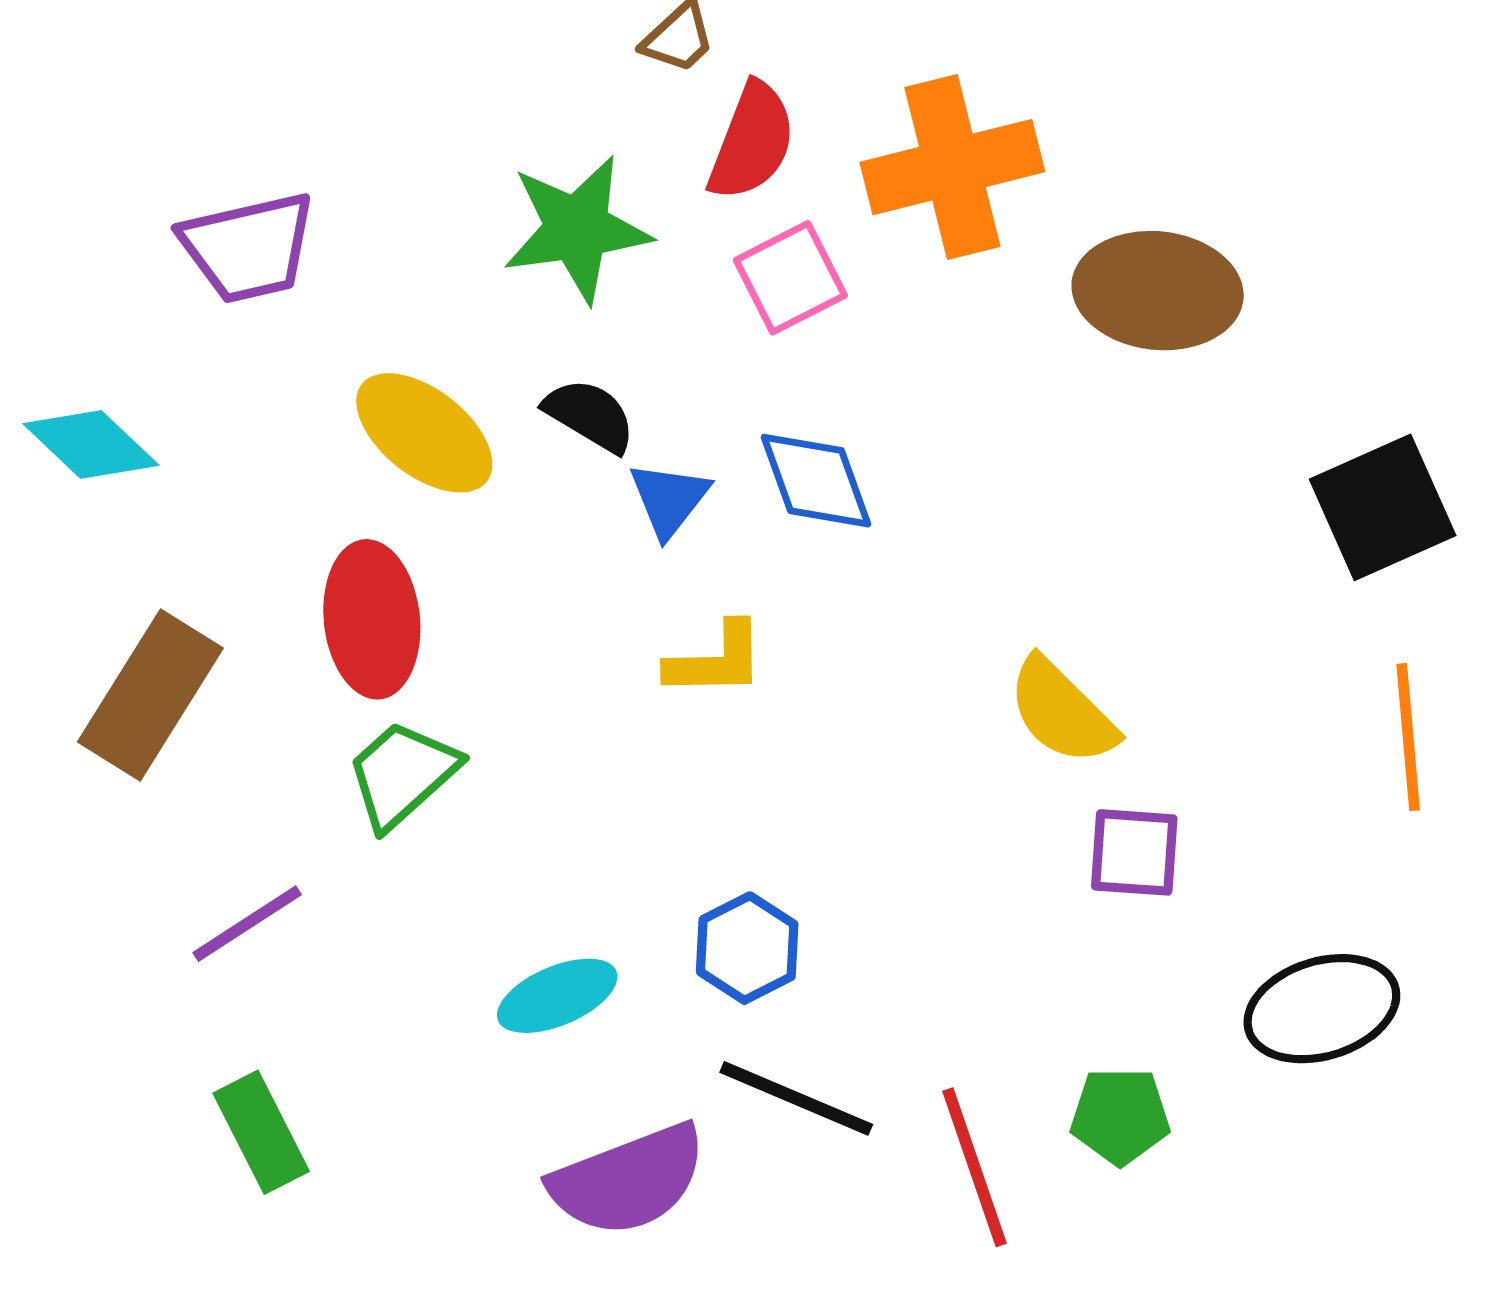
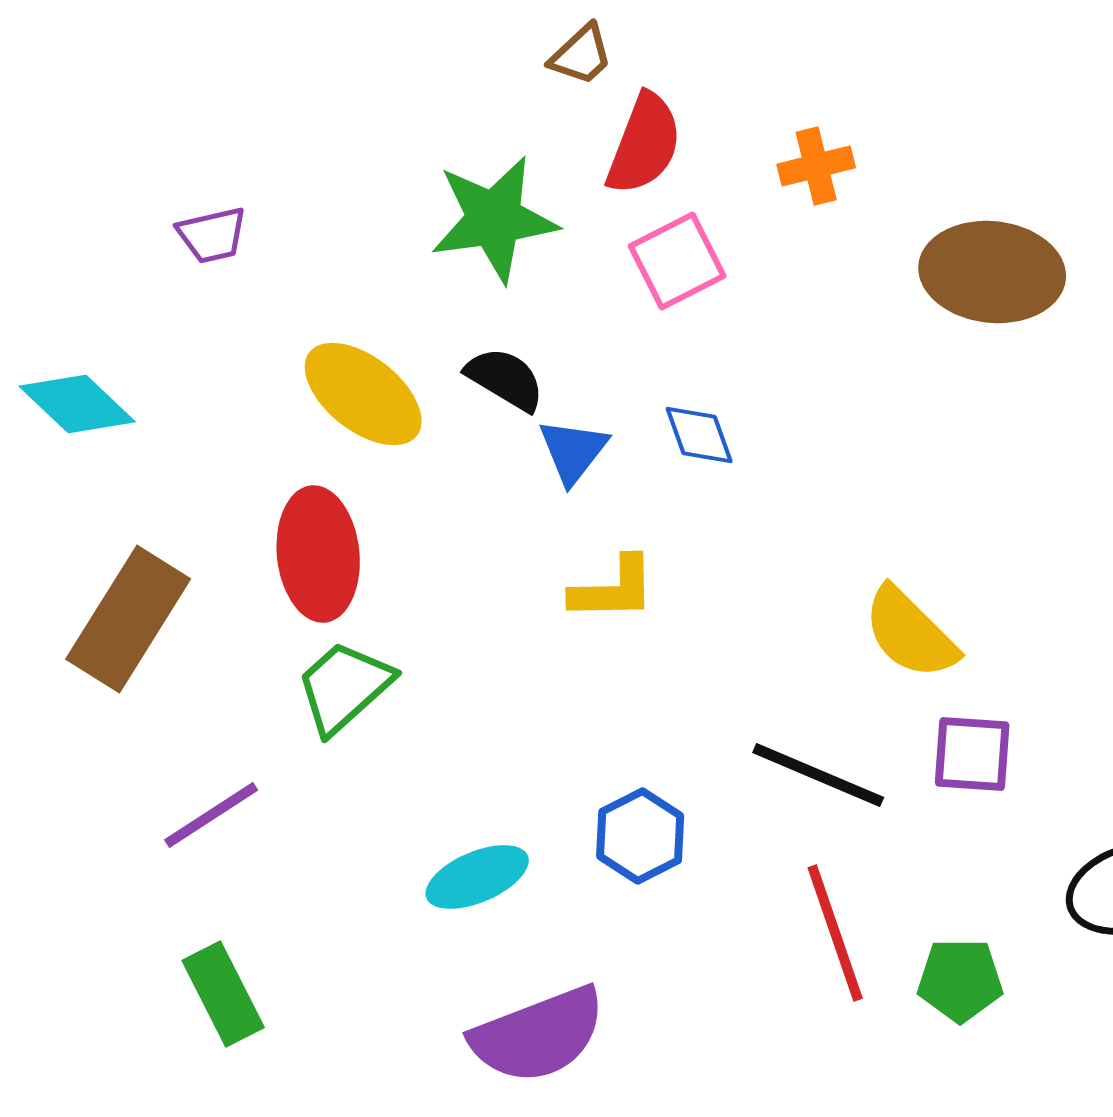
orange cross: (952, 167) -> (816, 166), size x0.5
purple trapezoid: (248, 247) -> (212, 235), size x0.6
blue diamond: (816, 481) -> (699, 435), size x0.7
black line: (796, 1098) -> (818, 775), moved
red line: (975, 1167) -> (835, 933), moved

